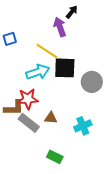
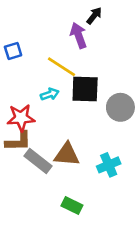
cyan arrow: (38, 72) -> (50, 94), size x0.6
red star: (28, 99) -> (21, 118), moved
brown triangle: (51, 118) -> (67, 154), size x1.5

